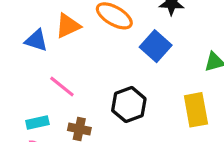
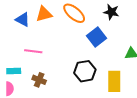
pink line: (62, 87) -> (33, 51), turned -42
black hexagon: (129, 105) -> (85, 71), moved

